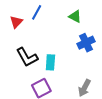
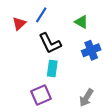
black L-shape: (27, 57) -> (50, 43), moved

